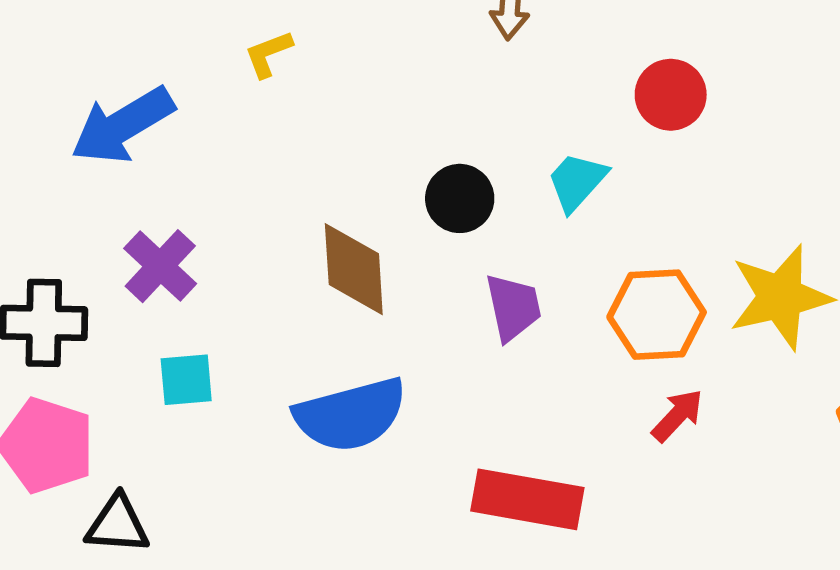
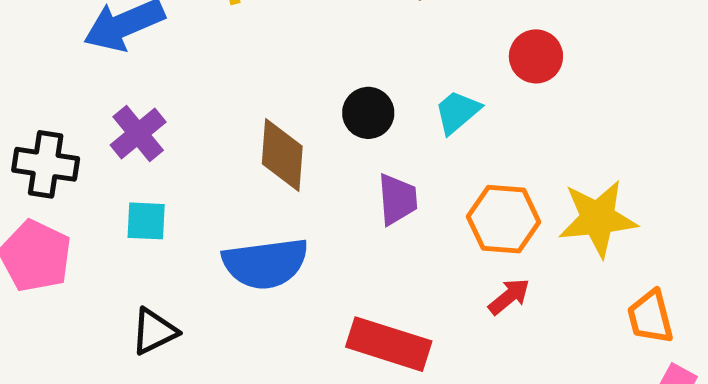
black triangle: (117, 524) -> (154, 331), moved, turned -38

